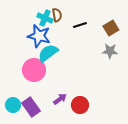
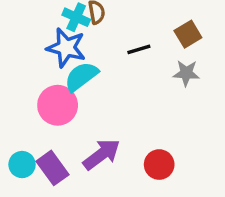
black line: (80, 25) -> (139, 49), moved
purple arrow: (60, 99) -> (102, 154), size x1.6
red circle: (80, 105) -> (159, 165), moved

